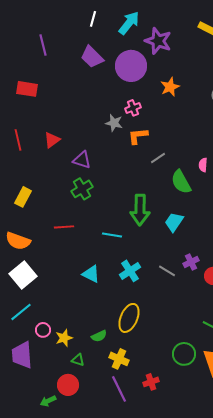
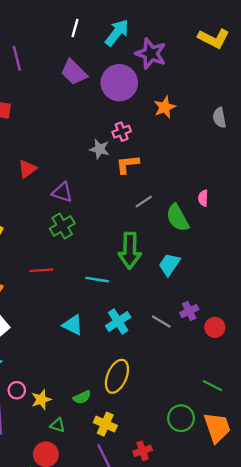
gray line: (158, 158) -> (144, 202), moved

